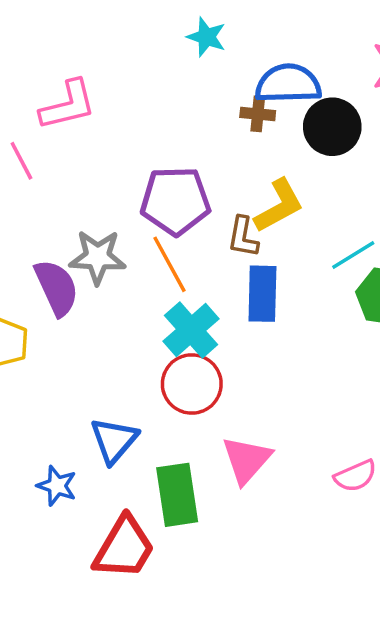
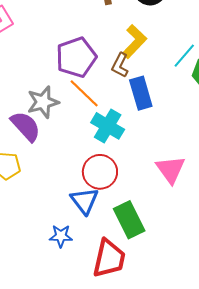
brown L-shape: (243, 237) -> (120, 65), turned 35
red circle: (192, 384) -> (100, 172), moved
pink triangle: (247, 460) -> (171, 169), moved

